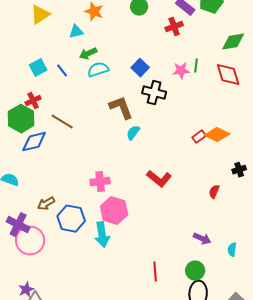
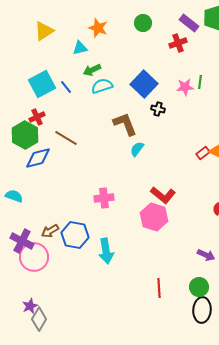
cyan square: (38, 68) -> (42, 84), size x1.5
blue square: (140, 68) -> (144, 84), size x1.5
black cross: (154, 93) -> (158, 109), size x0.6
brown arrow: (46, 204) -> (50, 231), moved
pink hexagon: (114, 211) -> (154, 217), moved

